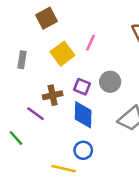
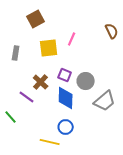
yellow square: (62, 54) -> (49, 48), turned 30
gray circle: (110, 82) -> (86, 81), moved
brown cross: (53, 95) -> (41, 82), turned -35

